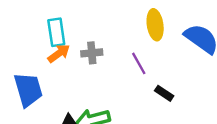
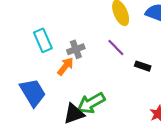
orange arrow: (59, 53) -> (65, 66), moved

